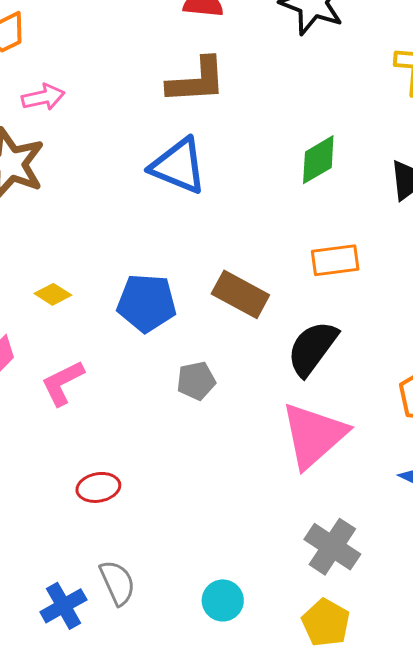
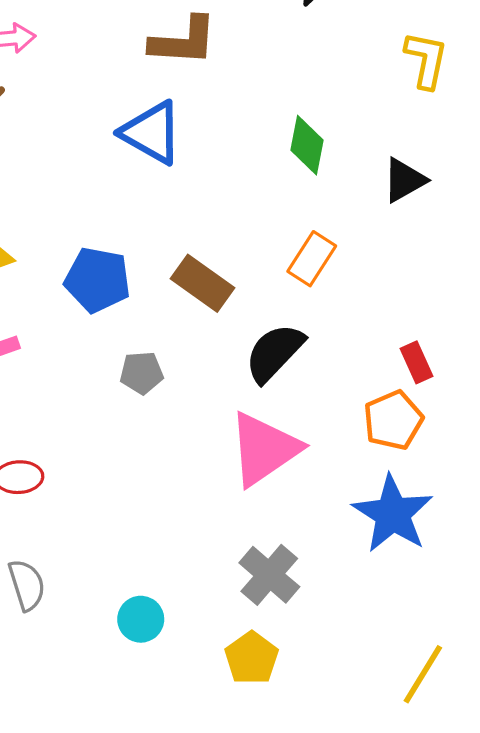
green diamond: (318, 160) -> (307, 145), turned -56
orange rectangle: (335, 260) -> (312, 259), turned -57

